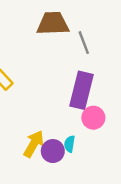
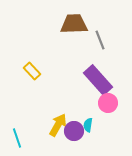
purple rectangle: (81, 90) -> (98, 80), turned -56

